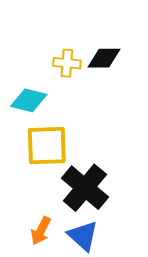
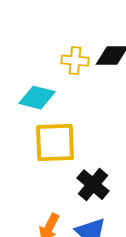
black cross: (85, 188) -> (93, 185), size x0.7

